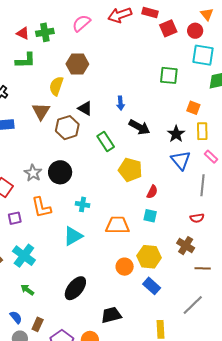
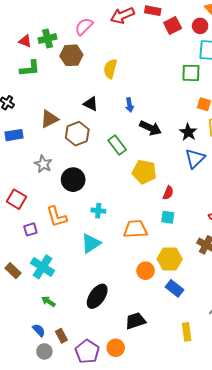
brown hexagon: (77, 64) -> (71, 55), moved
green square: (169, 75) -> (191, 73), moved
yellow semicircle: (56, 86) -> (110, 69), moved
black triangle: (85, 108) -> (91, 104), moved
brown triangle: (41, 111) -> (49, 119), turned 36
blue triangle: (181, 160) -> (195, 158), turned 30
gray star: (33, 173) -> (43, 164), moved
brown rectangle: (38, 324) -> (61, 336), turned -48

